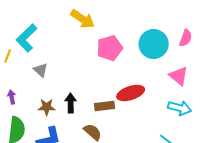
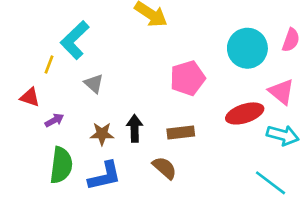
pink pentagon: (110, 48) -> (188, 78), moved
red ellipse: (131, 93) -> (245, 113), moved
purple arrow: (12, 97) -> (54, 120), turned 72

